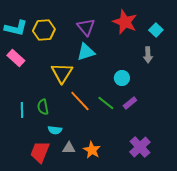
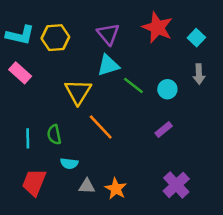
gray arrow: (148, 55) -> (199, 74), moved
cyan circle: (122, 78) -> (167, 89), moved
green line: (106, 103) -> (133, 85), moved
red trapezoid: (40, 152) -> (34, 182), moved

